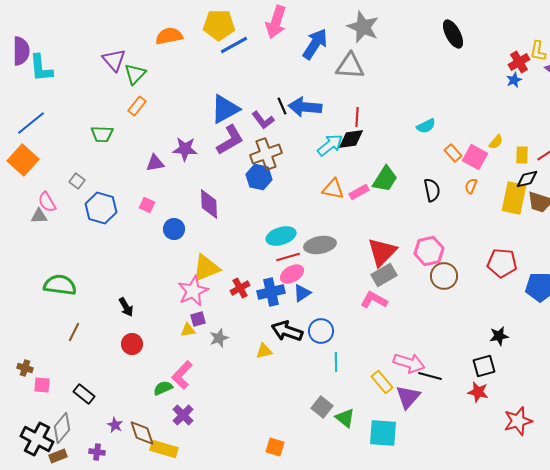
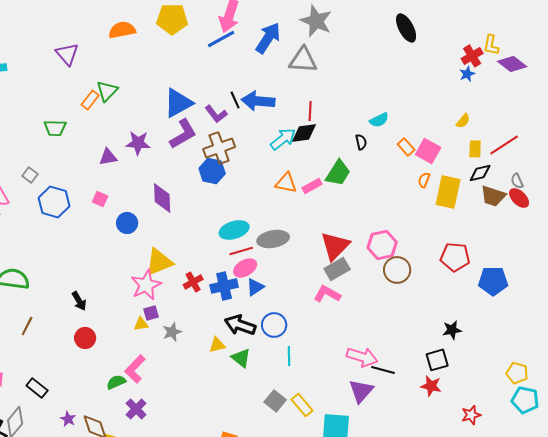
blue line: (234, 45) -> (221, 39), moved
green triangle: (135, 74) -> (107, 91), moved
yellow semicircle: (496, 142) -> (463, 121), moved
black semicircle: (432, 190) -> (361, 142), moved, size x0.7
yellow rectangle: (514, 198) -> (448, 192), moved
yellow rectangle: (382, 382) -> (302, 405), moved
green triangle: (345, 418) -> (241, 358), moved
red star: (518, 421) -> (471, 415), size x0.7

